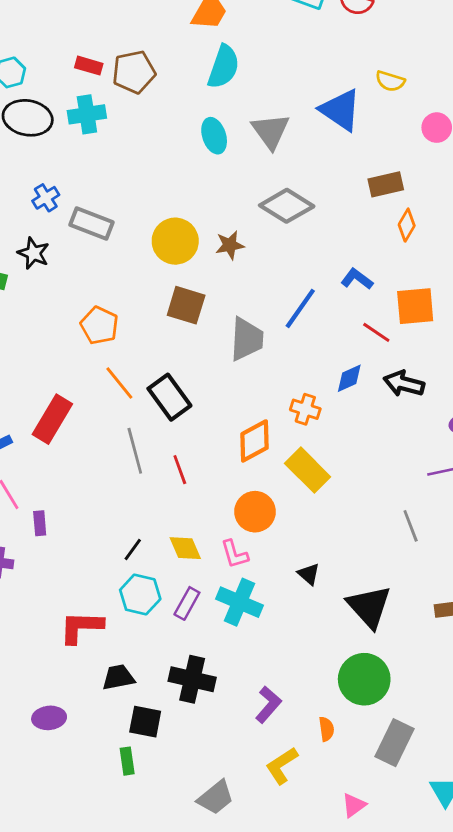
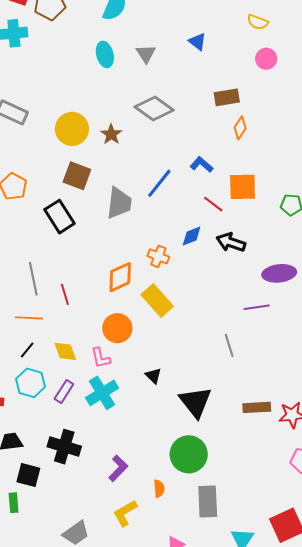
yellow semicircle: (390, 81) -> (258, 22), moved
blue triangle: (340, 110) -> (197, 42), size x0.6
gray triangle: (271, 131) -> (146, 54), size x0.7
brown star: (230, 245) -> (111, 134), turned -30
orange line: (119, 383) -> (29, 318), moved, turned -52
black rectangle: (169, 397) -> (60, 217), moved
cyan cross: (240, 602) -> (102, 393), turned 32
gray rectangle: (394, 743) -> (208, 502), turned -32

